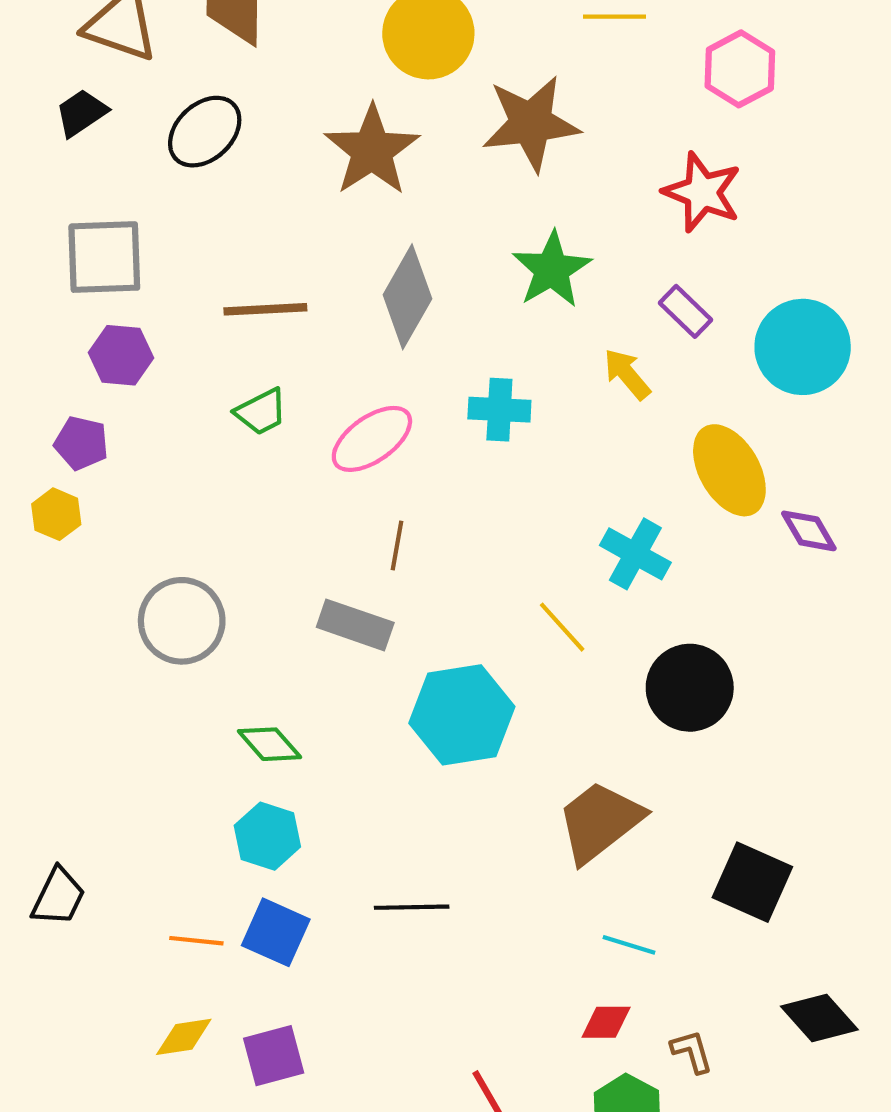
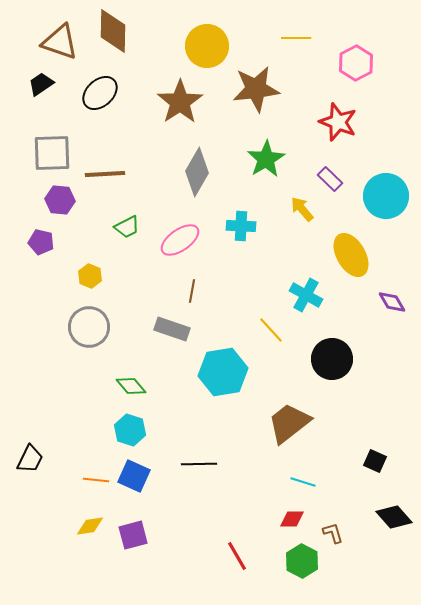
brown line: (265, 309) -> (105, 174), moved
yellow hexagon: (56, 514) -> (90, 276), moved
purple diamond: (809, 531) -> (392, 302), moved
black square: (752, 882) -> (375, 461), moved, size x0.6

